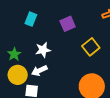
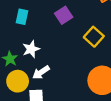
white star: (43, 50) -> (31, 49), moved

